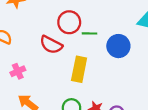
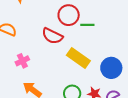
blue circle: (118, 46) -> (111, 68), moved
yellow rectangle: (79, 69) -> (78, 58), turned -65

